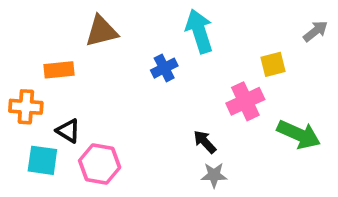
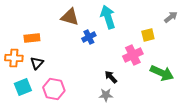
brown triangle: (101, 31) -> (70, 17), moved, turned 30
black triangle: (68, 131) -> (37, 63), moved, turned 40
cyan square: (42, 160) -> (23, 87), turned -30
gray star: (214, 175) -> (106, 95), moved

